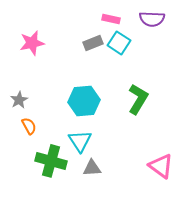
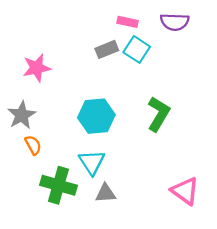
pink star: (32, 43) -> (37, 68), moved
gray star: (19, 100) -> (22, 115), size x1.4

